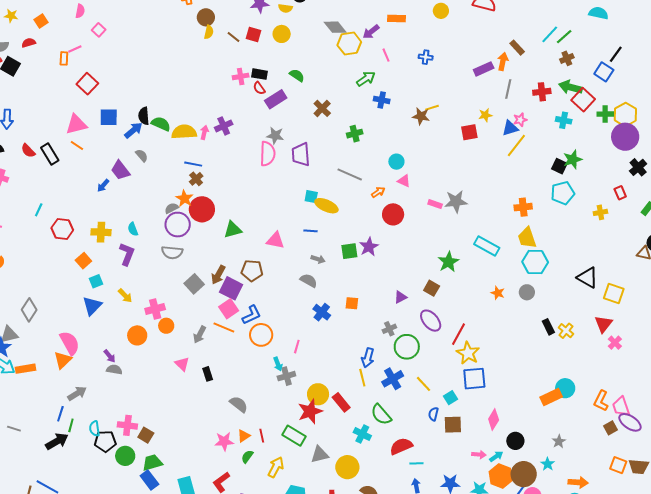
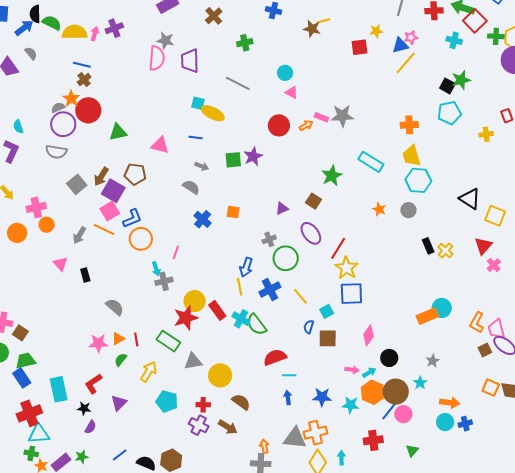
orange arrow: (378, 192) -> (306, 125), moved
cyan cross: (362, 434) -> (241, 319), moved

